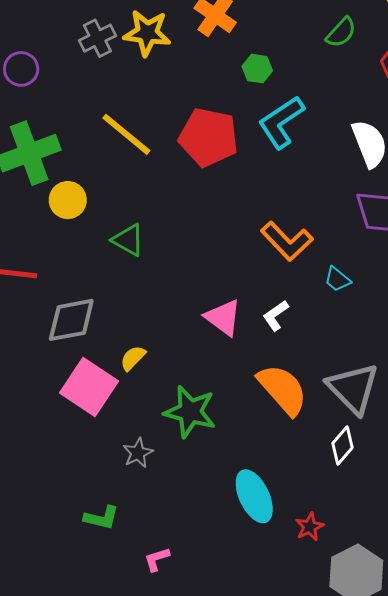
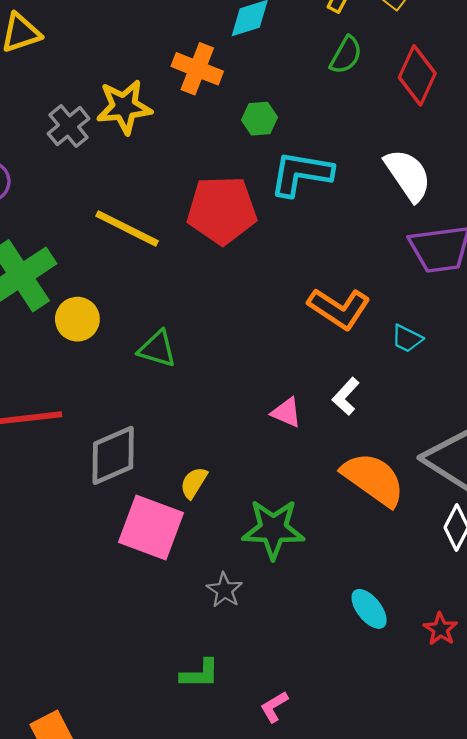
cyan L-shape: (281, 122) -> (301, 174), turned 56
pink triangle: (223, 317) -> (286, 412), size x0.7
cyan ellipse: (254, 496) -> (369, 609), size x0.7

